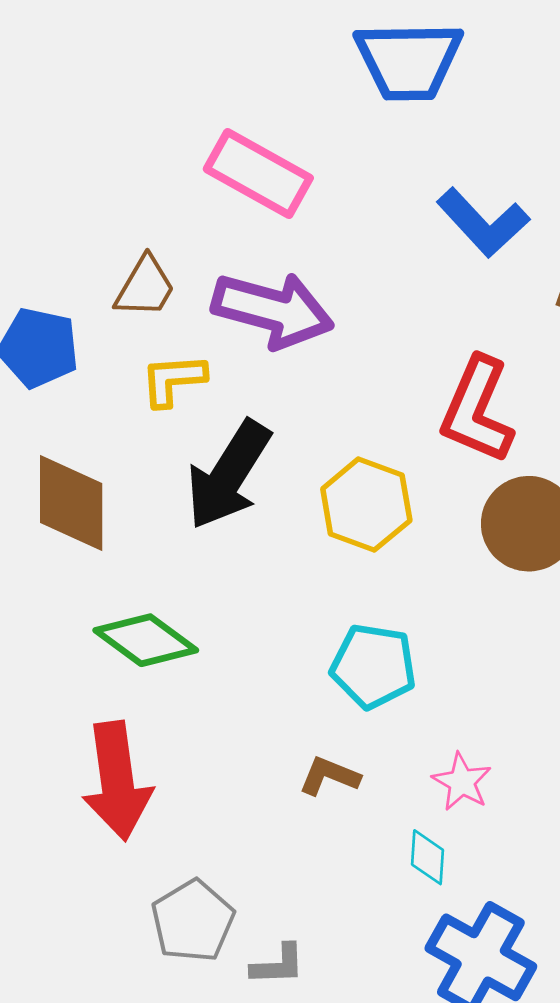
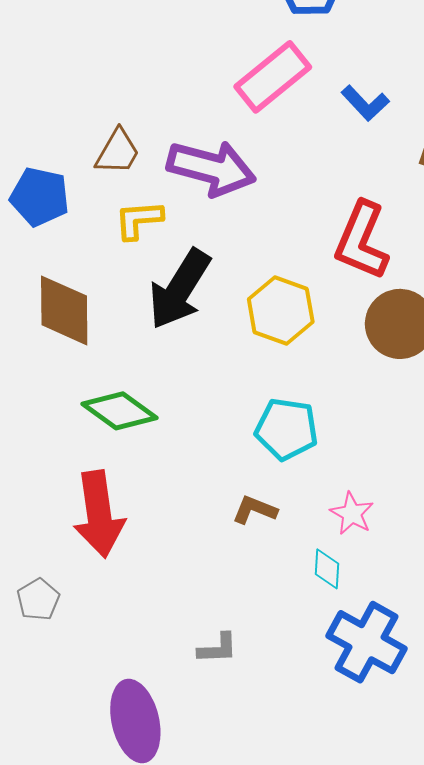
pink rectangle: (258, 174) -> (273, 77), moved, turned -68
blue L-shape: (483, 222) -> (365, 103), size x0.7
gray pentagon: (193, 921) -> (38, 599), moved, size x0.7

